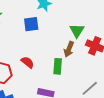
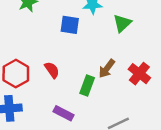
green triangle: (77, 31) -> (122, 23), moved

